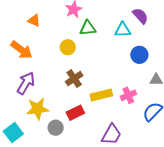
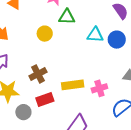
cyan triangle: (123, 30) -> (95, 35), moved
blue circle: (139, 55) -> (117, 40), moved
brown cross: (74, 79) -> (38, 74), moved

